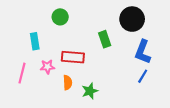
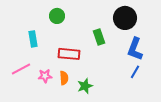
pink star: (47, 67) -> (45, 76), moved
pink line: (22, 73) -> (21, 69), turned 48

